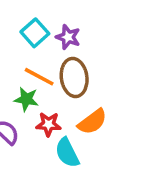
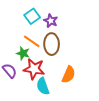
orange semicircle: (92, 122) -> (69, 75), moved, turned -36
red star: (49, 124) -> (34, 69), size x1.5

